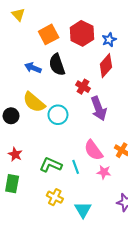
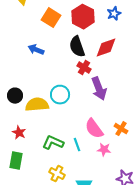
orange square: (49, 34) -> (51, 18), turned -30
blue star: (109, 40) -> (114, 14), moved
black semicircle: (57, 65) -> (77, 47), moved
red diamond: (106, 66) -> (106, 48), turned 30
yellow semicircle: (34, 102) -> (37, 105), moved, turned 135

